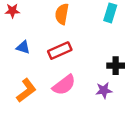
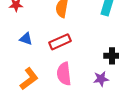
pink semicircle: (64, 85) -> (64, 74), turned 120

